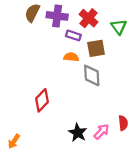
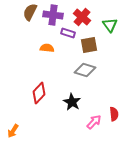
orange semicircle: (71, 57) -> (47, 48), moved
gray diamond: (92, 75) -> (85, 70), turned -70
black star: (78, 133) -> (72, 102), moved

